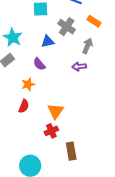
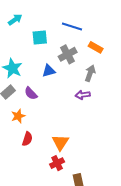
gray cross: (67, 27) -> (68, 54), turned 30
purple semicircle: (39, 64) -> (31, 93), moved
orange star: (28, 84) -> (18, 116), moved

